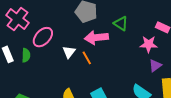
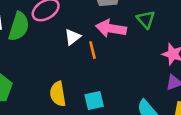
green semicircle: (26, 55) -> (19, 26), size x1.6

